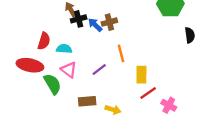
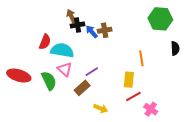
cyan semicircle: (64, 49) -> (62, 50), size x1.6
orange line: (121, 53) -> (141, 58), moved
red ellipse: (30, 65) -> (19, 76), moved
brown rectangle: (87, 101) -> (82, 88), moved, turned -42

